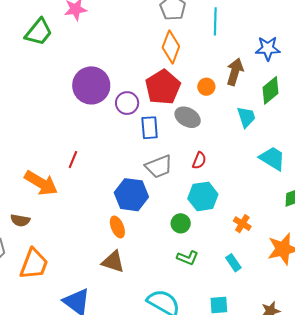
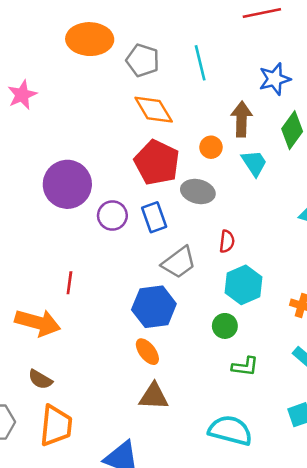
orange diamond: (171, 47) -> (154, 110), turned -36
purple circle: (127, 103) -> (112, 216), moved
cyan trapezoid: (246, 117) -> (254, 163), moved
brown semicircle: (20, 220) -> (40, 379), moved, turned 36

